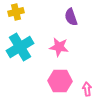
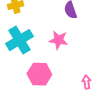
pink hexagon: (60, 81) -> (39, 74), moved

